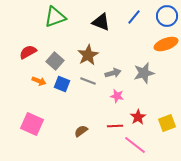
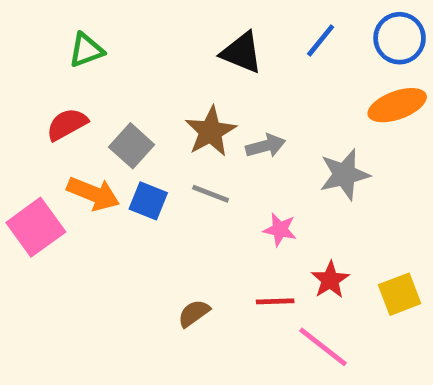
green triangle: (55, 17) -> (86, 50), moved, size x0.7
gray arrow: (113, 73) -> (266, 146), moved
orange arrow: (39, 81) -> (93, 194), size x1.5
pink square: (32, 124) -> (36, 227), moved, turned 30

